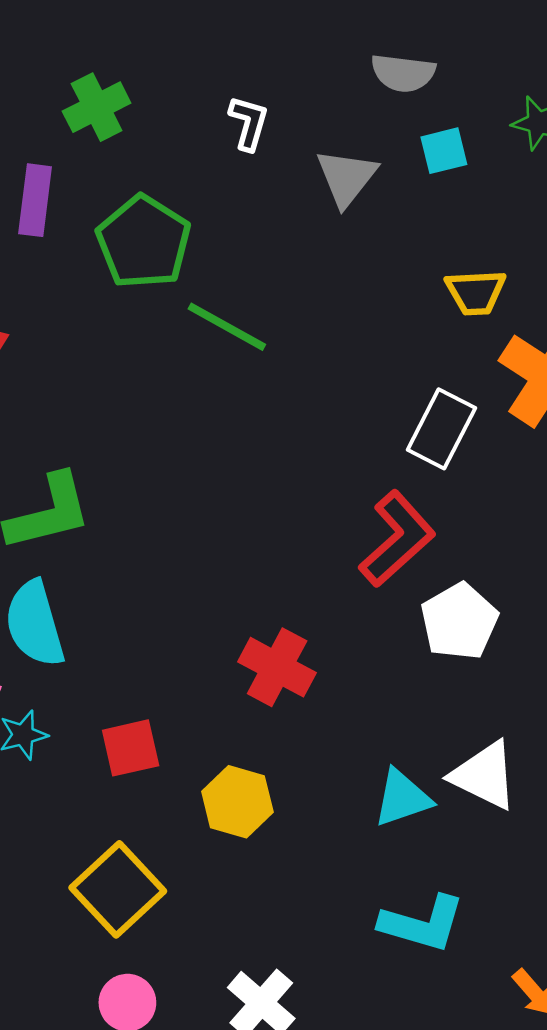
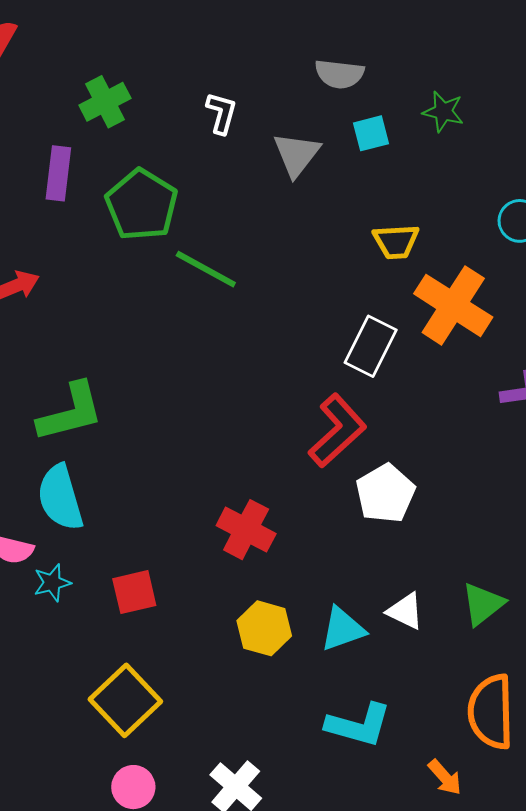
white triangle: (484, 775) -> (405, 611), size x0.7
yellow hexagon: (237, 802) -> (264, 628), moved

